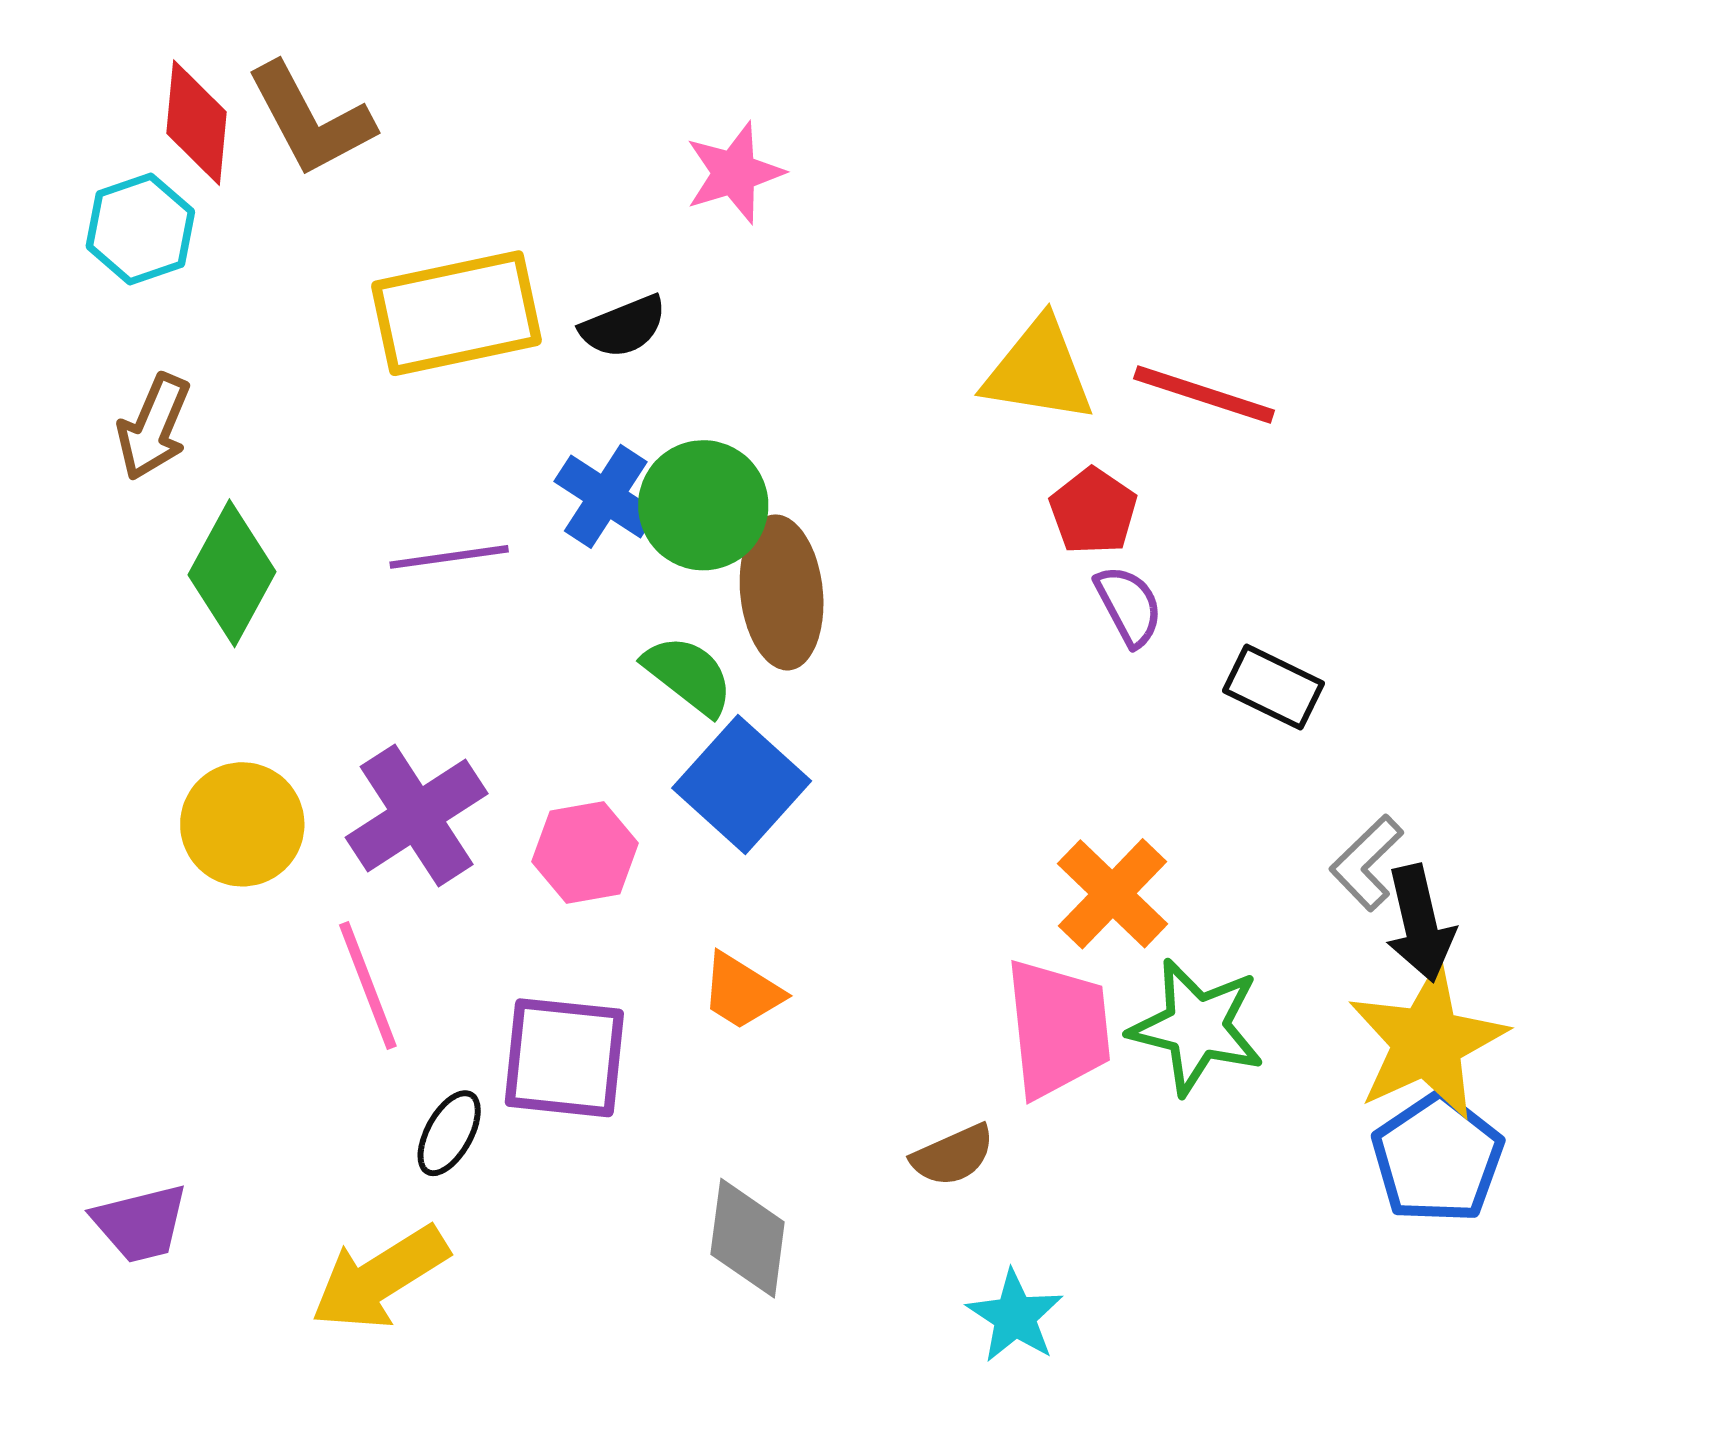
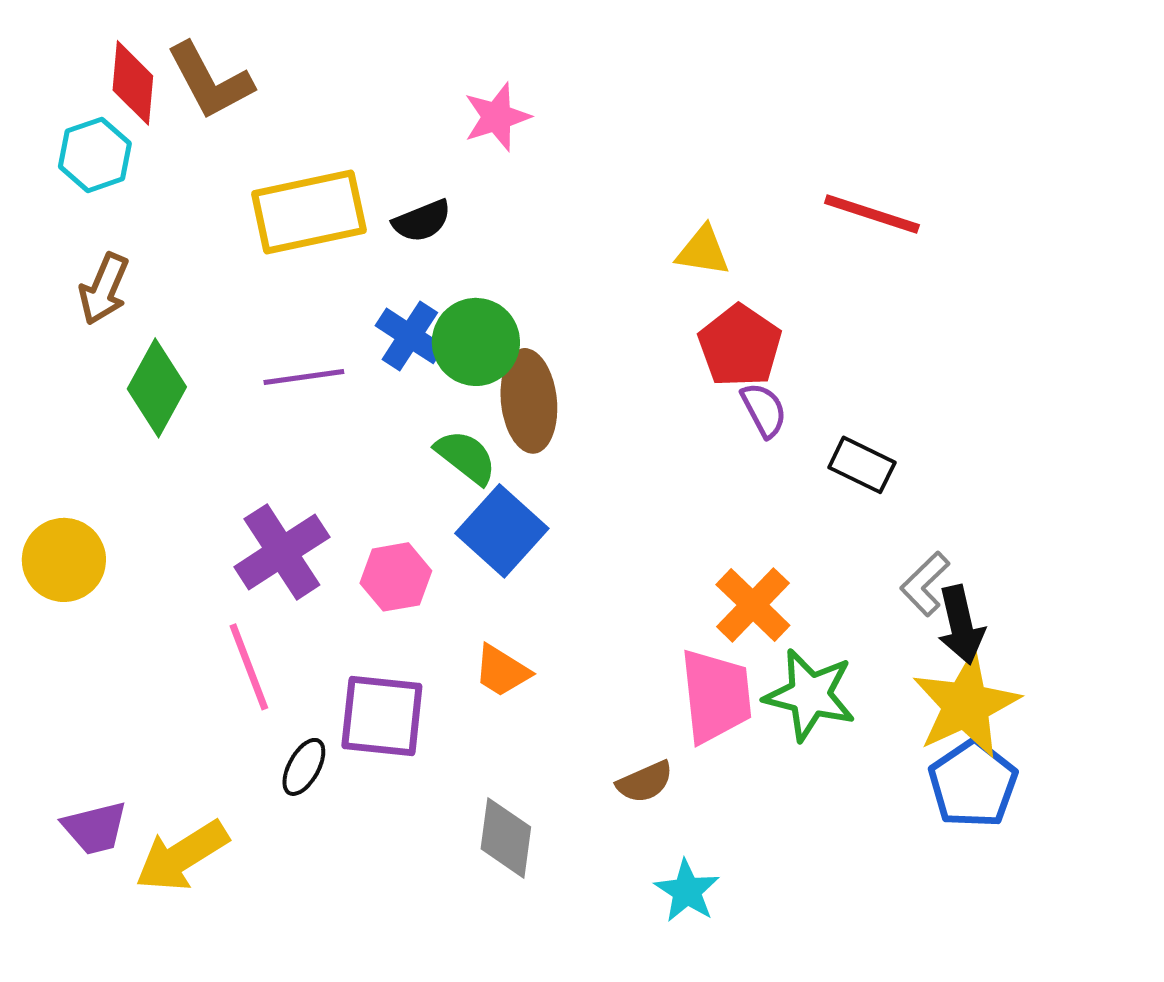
yellow triangle: (1039, 371) -> (703, 251), size x0.7
red line: (1204, 394) -> (872, 214), moved
red pentagon: (1093, 511) -> (740, 346), size x1.4
yellow circle: (242, 824) -> (64, 560), moved
yellow arrow: (380, 1278) -> (182, 856), moved

